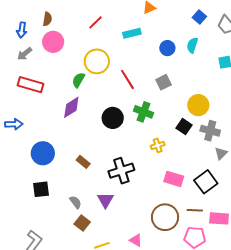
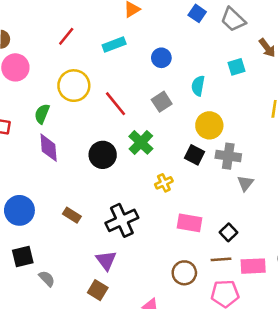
cyan semicircle: (192, 45) -> (198, 86), moved
green semicircle: (78, 80) -> (42, 114), moved
purple diamond: (71, 107) -> (49, 148), turned -55
green cross: (144, 112) -> (141, 142), turned 30
black square: (206, 182) -> (228, 232), moved, size x0.6
gray semicircle: (75, 202) -> (47, 279), moved
brown circle: (165, 217) -> (184, 273), size x0.7
brown square: (82, 223) -> (98, 290), moved

